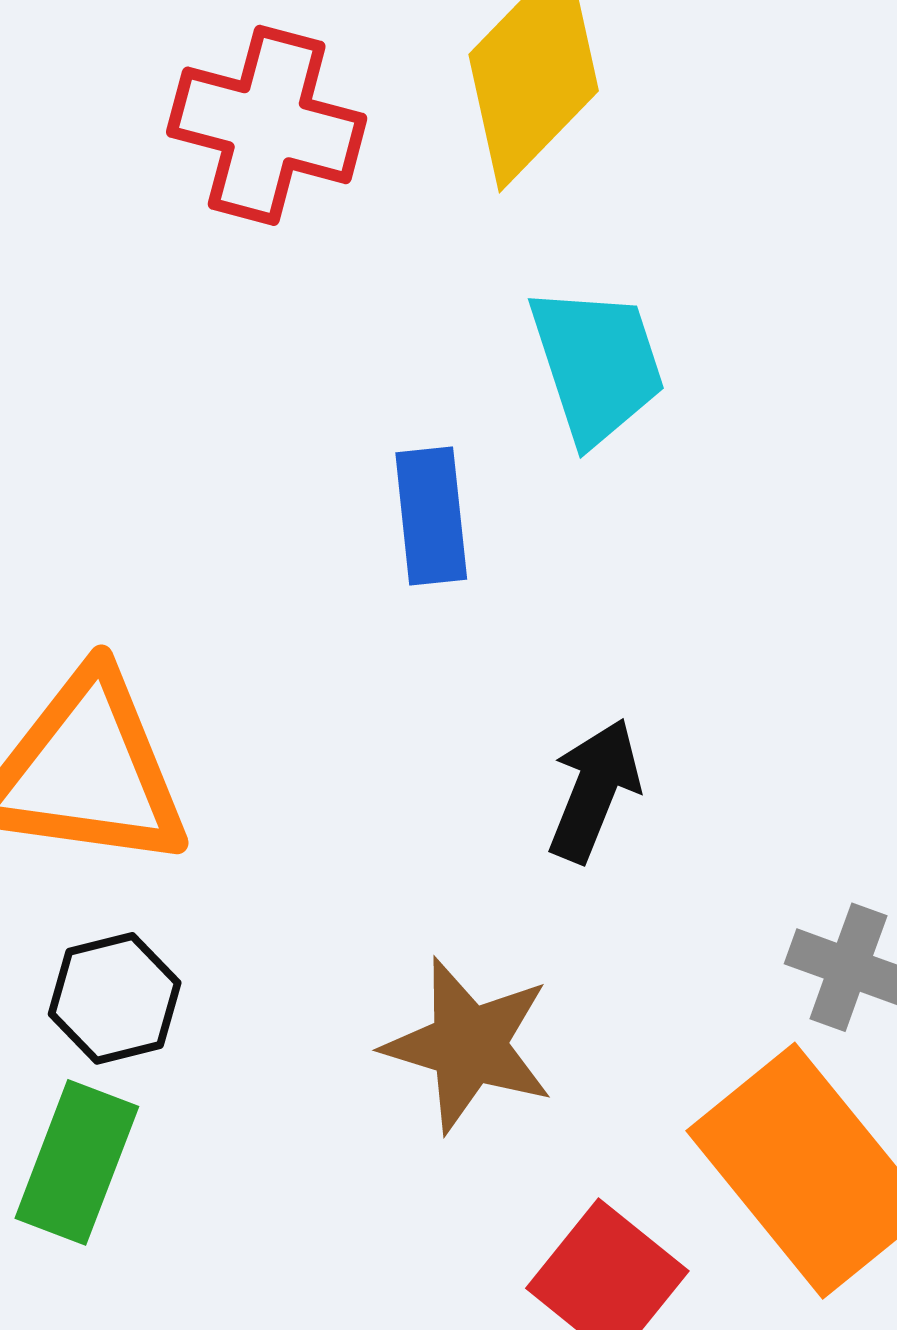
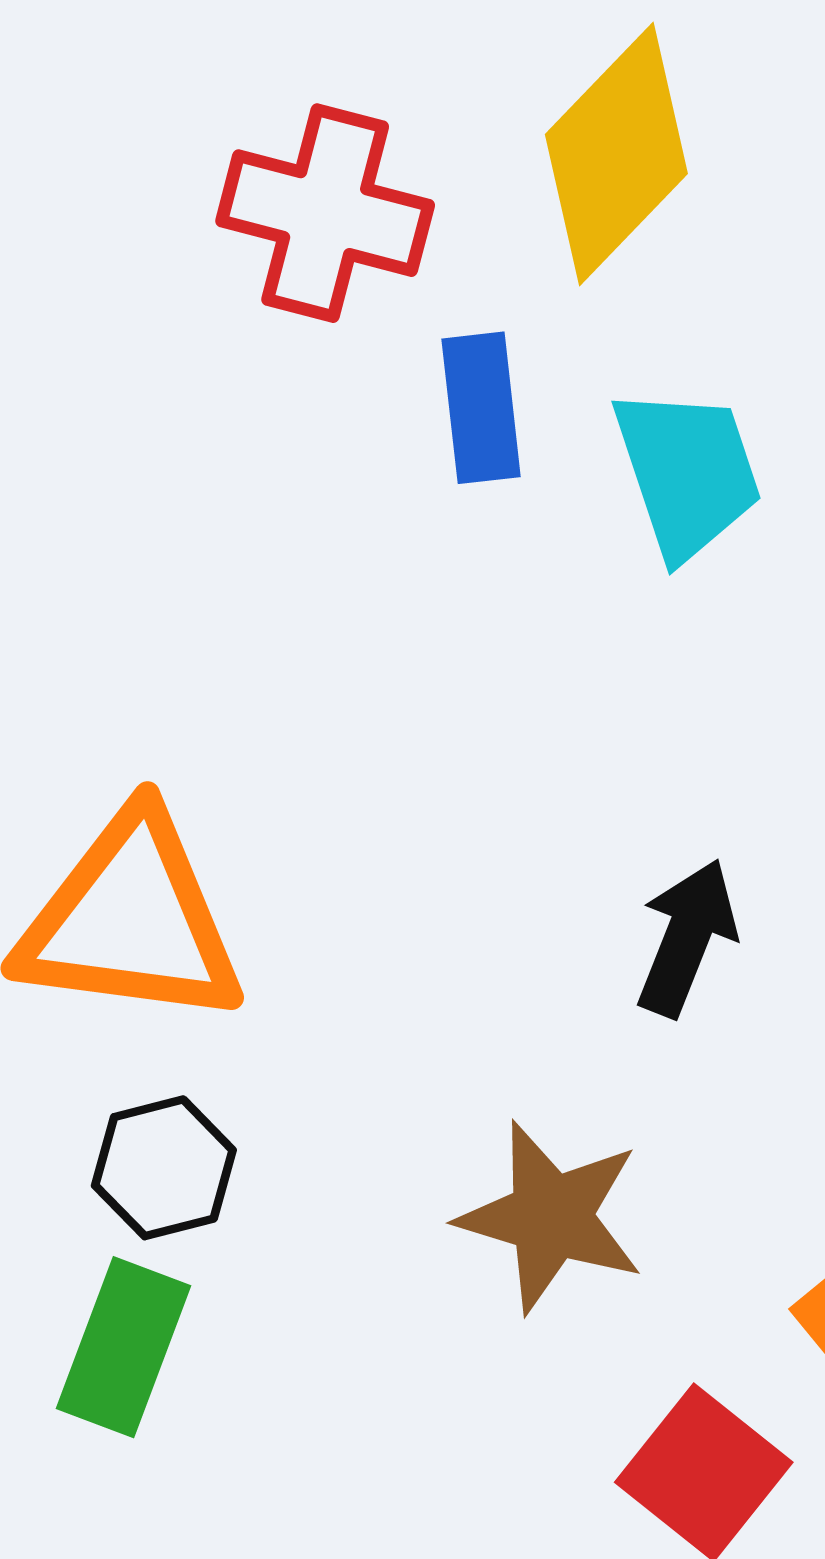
blue rectangle: (431, 516) -> (481, 408), moved

